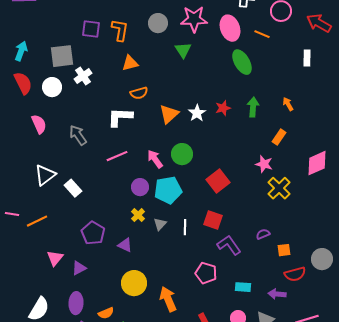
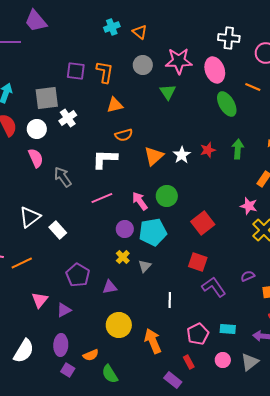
orange line: (262, 34) -> (253, 87), moved
pink semicircle: (39, 124) -> (36, 158), moved
white line: (185, 227) -> (170, 300), moved
purple triangle: (125, 245) -> (110, 287), turned -35
pink pentagon: (206, 273) -> (198, 334), moved, turned 30

